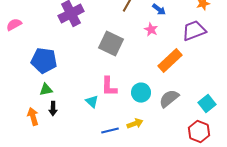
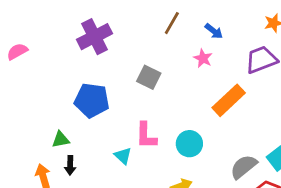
gray square: (111, 44) -> (149, 77), size x0.7
blue pentagon: (44, 61) -> (92, 100), moved
gray semicircle: (169, 99) -> (244, 167), moved

